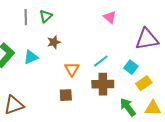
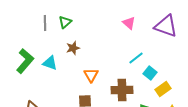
purple triangle: (147, 39) -> (166, 26), moved, turned 30
cyan triangle: (31, 57) -> (50, 63), turned 42
cyan line: (101, 61) -> (136, 58), moved

